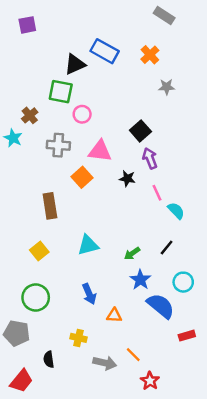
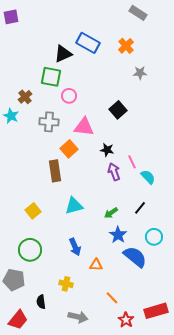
purple square: (27, 25) -> (11, 17), moved
purple arrow: (150, 158) -> (114, 172), moved
brown rectangle: (50, 206) -> (55, 171), moved
red rectangle: (187, 336) -> (156, 311), moved, size x1.6
gray arrow: (105, 363) -> (78, 317), moved

